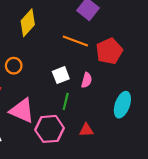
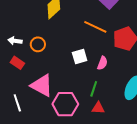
green line: (66, 101) -> (94, 89), moved

